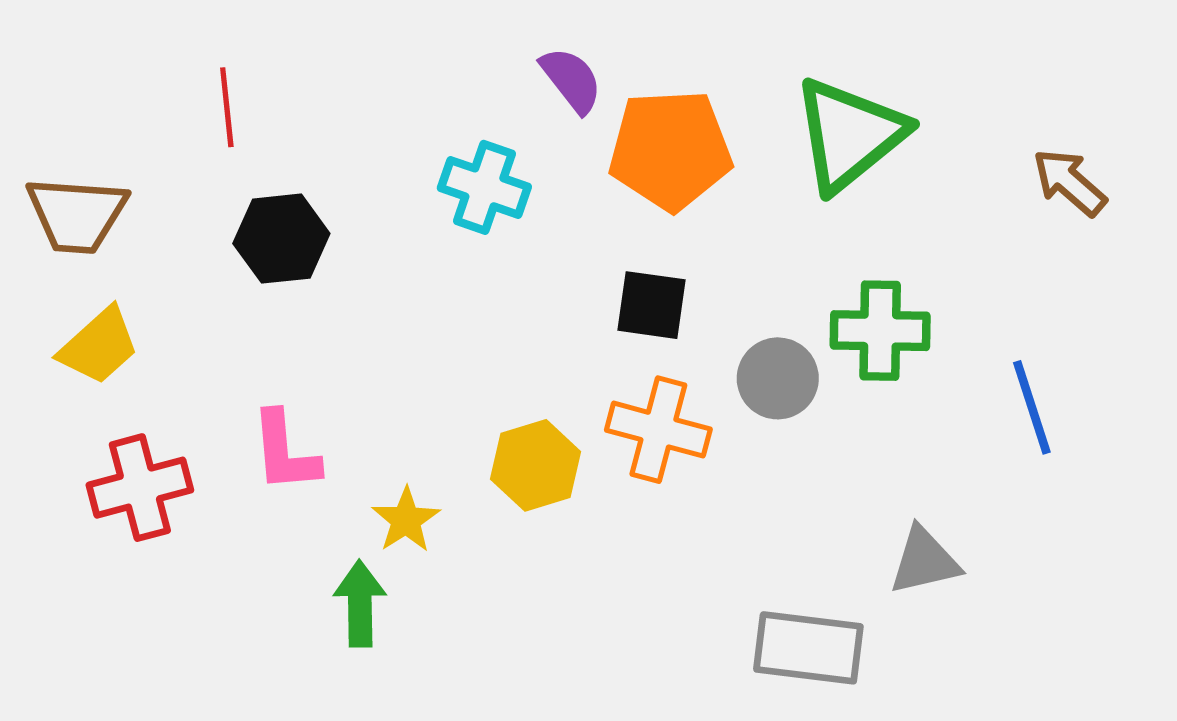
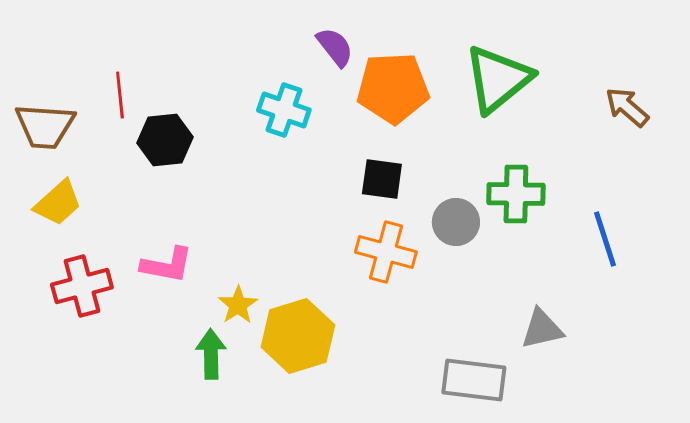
red line: (227, 107) -> (120, 95), moved
pink L-shape: (285, 452) -> (167, 265), turned -74
yellow hexagon: (536, 465) -> (298, 336), moved, size x1.4

